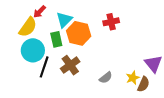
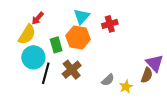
cyan triangle: (64, 20) -> (82, 16), moved
yellow star: (133, 78) -> (126, 87), moved
brown semicircle: (143, 84) -> (147, 75), moved

